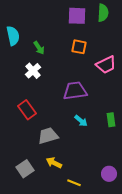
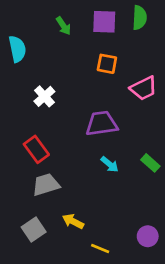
green arrow: (39, 48) -> (63, 26), moved
green rectangle: (111, 120) -> (150, 163), turned -40
gray trapezoid: (48, 136) -> (46, 185), moved

